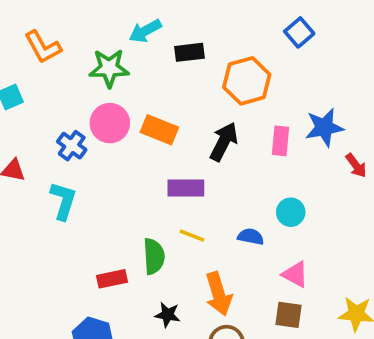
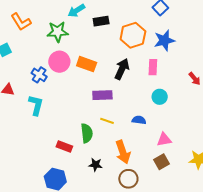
blue star: (324, 127) -> (164, 40), moved
cyan circle: (291, 212) -> (160, 97), moved
pink triangle: (295, 274) -> (164, 140), turned -35
red rectangle: (112, 279) -> (64, 146), turned 35
brown square: (288, 315) -> (161, 162), turned -35

